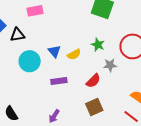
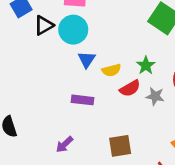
black triangle: (17, 35) -> (44, 25), turned -35
cyan circle: (30, 61) -> (73, 30), moved
red semicircle: (93, 81) -> (130, 88), moved

